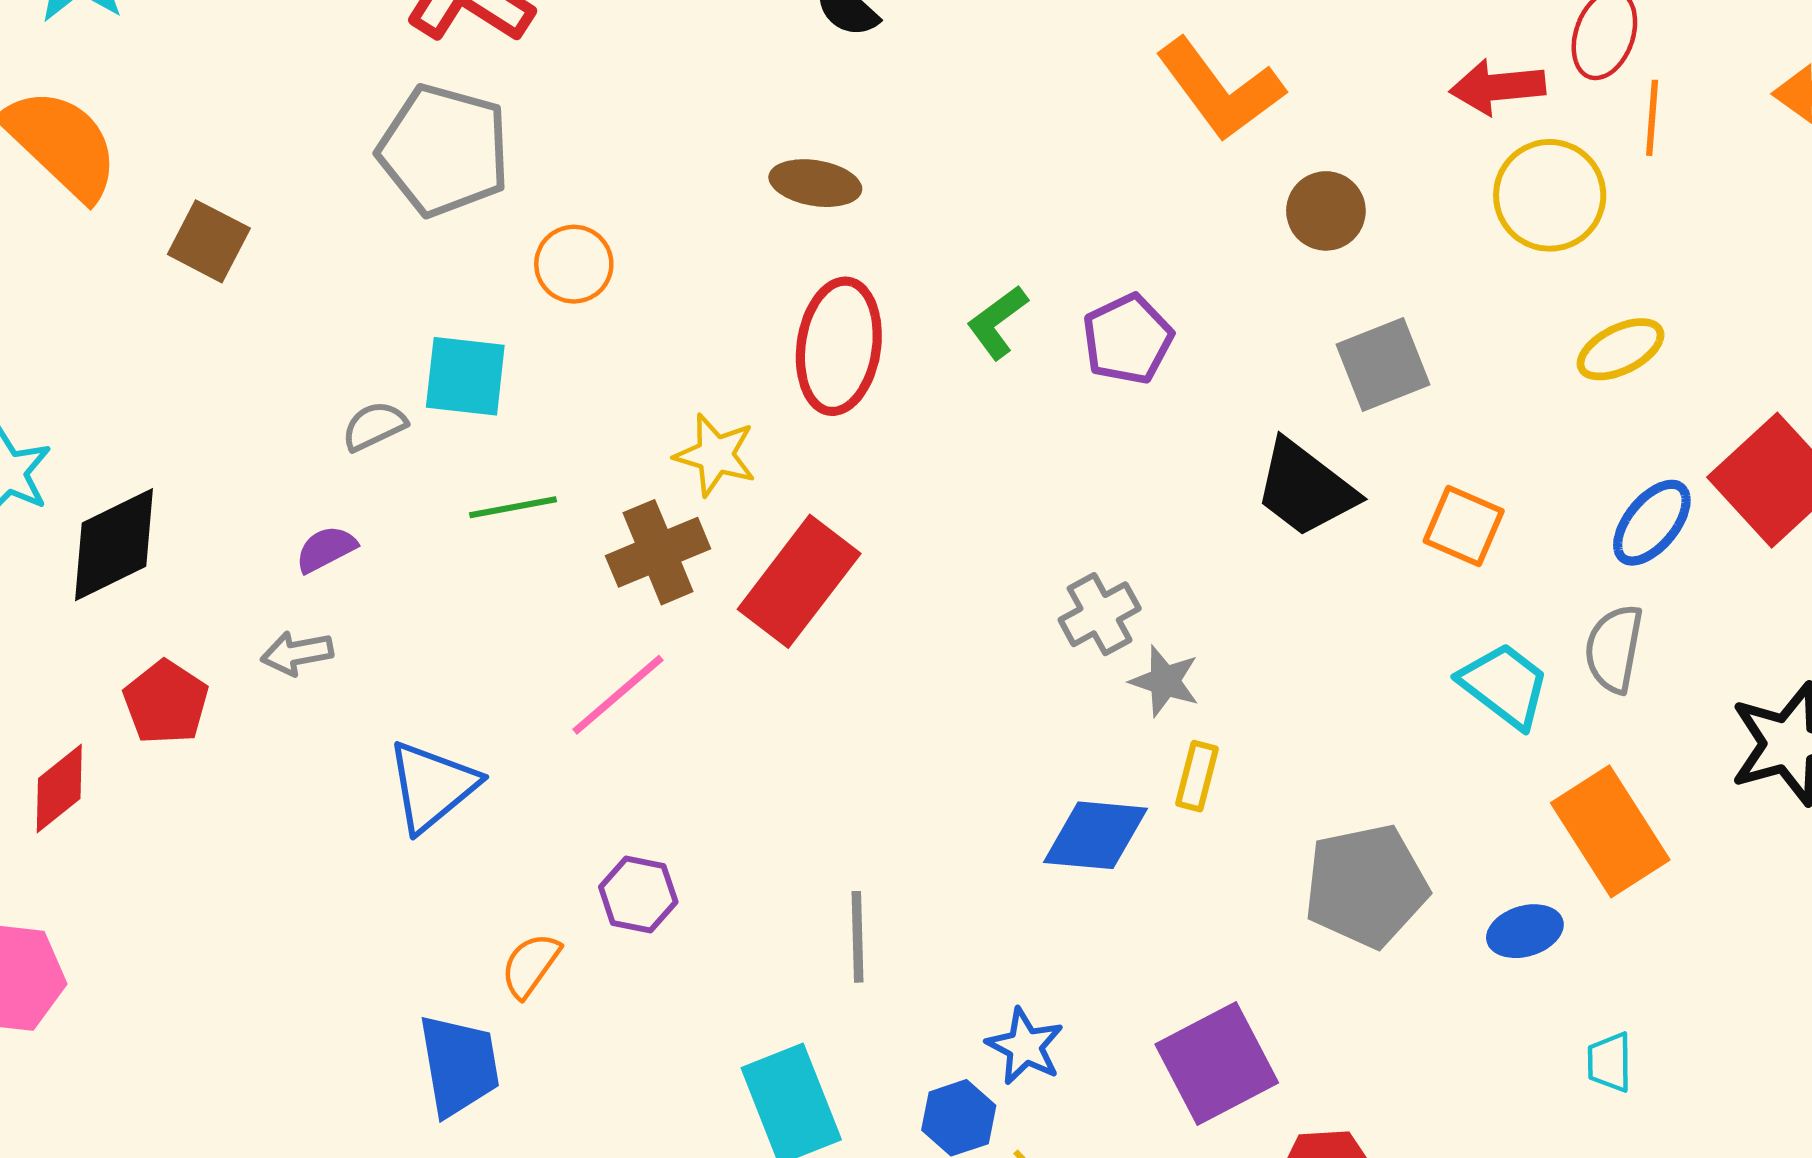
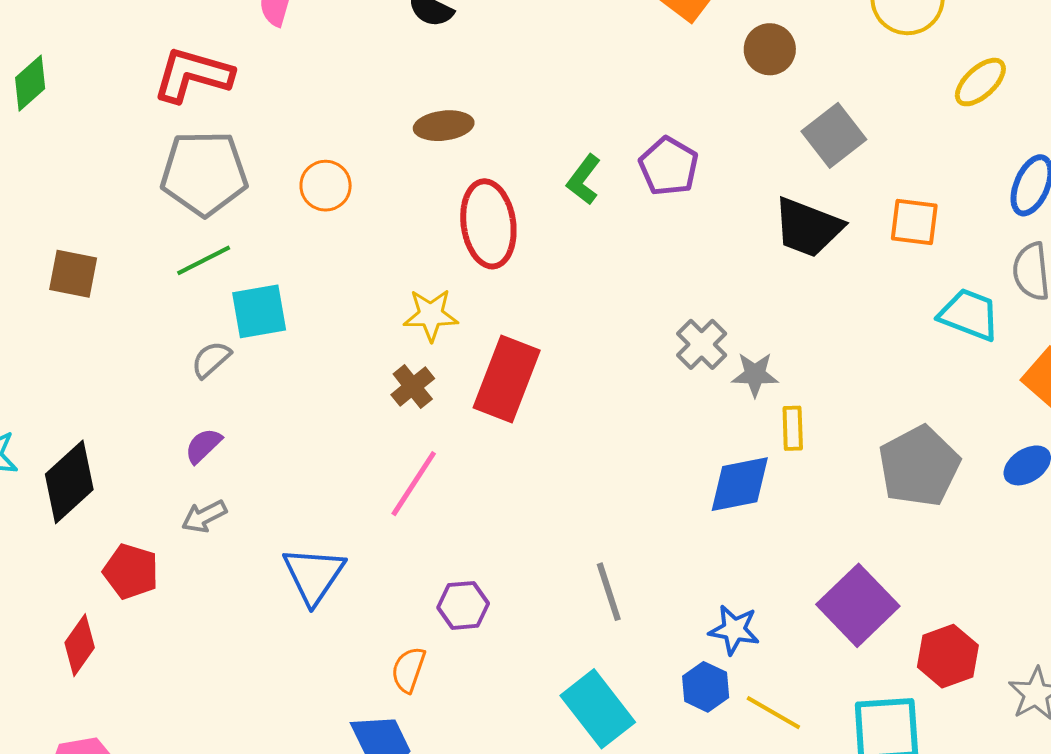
orange circle: (574, 264) -> (326, 186), moved
green line: (513, 507) -> (204, 260), moved
brown cross: (658, 552) -> (413, 387), size x0.7

